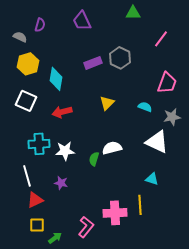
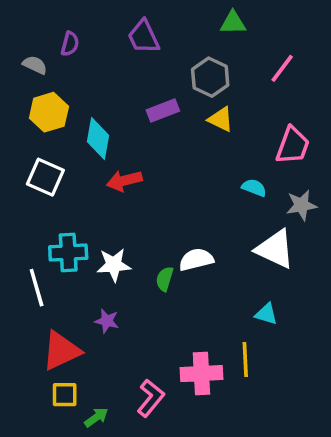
gray hexagon: (120, 58) -> (210, 77), moved
yellow triangle: (107, 103) -> (221, 119), moved, turned -49
red arrow: (62, 112) -> (124, 181), moved
white line: (27, 176) -> (37, 288), moved
red triangle: (35, 200) -> (61, 351), size x1.4

